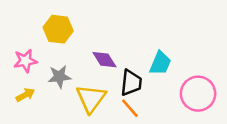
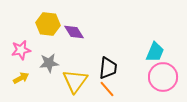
purple diamond: (104, 60) -> (74, 32), moved
cyan trapezoid: (160, 63) -> (155, 52), moved

